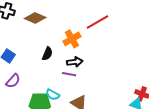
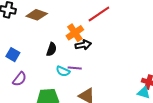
black arrow: (75, 62) -> (83, 45), moved
cyan semicircle: (53, 95) -> (63, 71), moved

